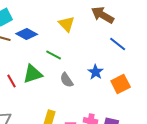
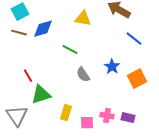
yellow triangle: (67, 24) -> (83, 19), turned -36
blue diamond: (27, 34) -> (43, 29), turned -45
green triangle: (33, 74) -> (41, 95), moved

